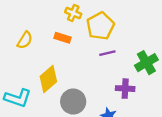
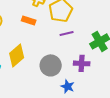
gray circle: (73, 102) -> (51, 65), moved

